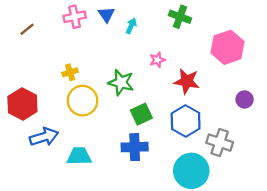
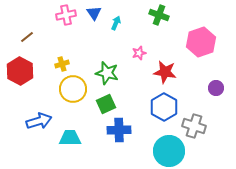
brown line: (27, 29) -> (27, 37), moved
red hexagon: (22, 104) -> (20, 71), moved
green square: (141, 114) -> (106, 104), moved

